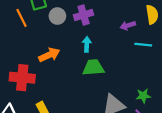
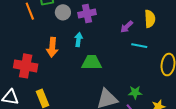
purple arrow: (128, 25) -> (127, 27), turned -32
cyan arrow: (87, 44) -> (79, 40), moved
orange arrow: (49, 55) -> (52, 47), turned 114

